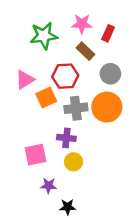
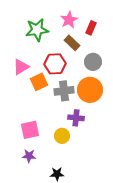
pink star: (82, 24) -> (69, 20), turned -30
purple cross: (66, 138) -> (76, 118), moved
purple star: (49, 186) -> (29, 156), moved

